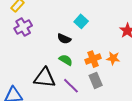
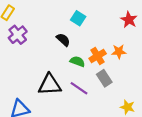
black semicircle: (64, 39) -> (63, 40), turned -152
green semicircle: (66, 60) -> (77, 61), moved

